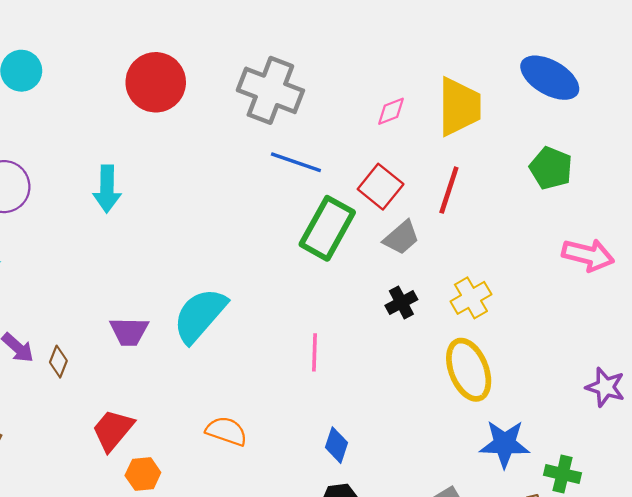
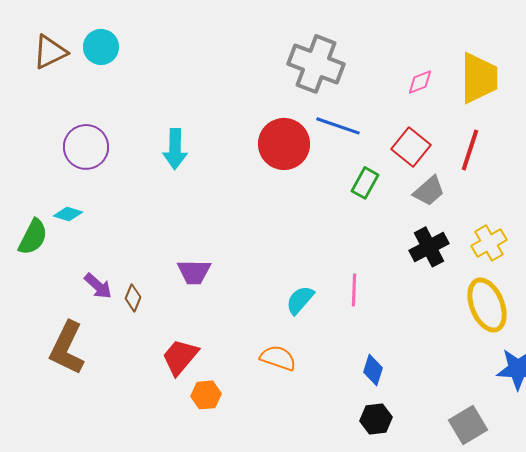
red circle: (156, 82) -> (284, 144), moved
green rectangle: (327, 228) -> (365, 183), size x0.6
black cross: (401, 302) -> (429, 247), size x1.4
cyan semicircle: (200, 315) -> (300, 300), moved, size x0.6

